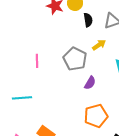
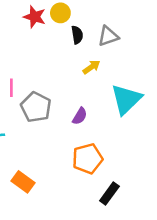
gray pentagon: (75, 59) -> (36, 107), moved

